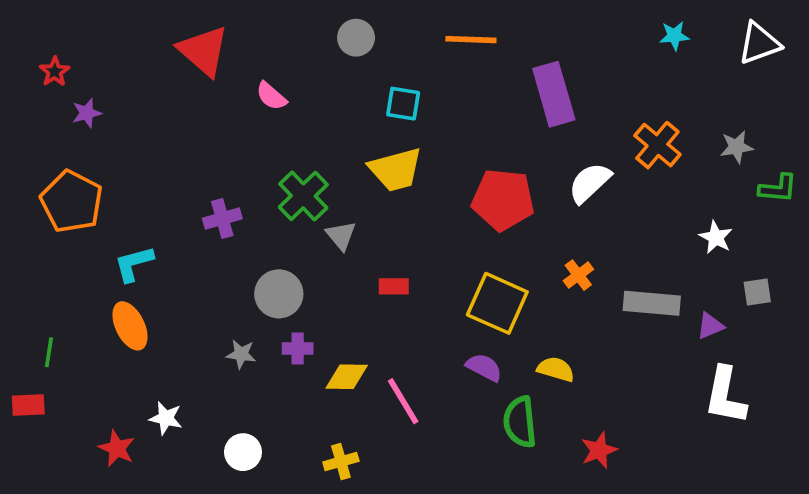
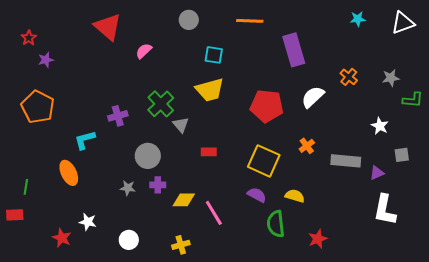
pink semicircle: (271, 96) -> (144, 51), turned 96
orange cross: (657, 145) -> (349, 77), size x0.7
cyan L-shape: (134, 264) -> (85, 140), moved

